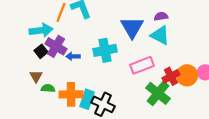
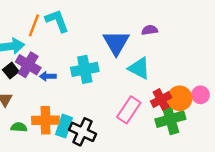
cyan triangle: (160, 35) -> (139, 68), moved
pink rectangle: (142, 65) -> (129, 110), moved, turned -35
green semicircle: (48, 88) -> (19, 127), moved
green cross: (158, 93) -> (170, 119), moved, turned 35

